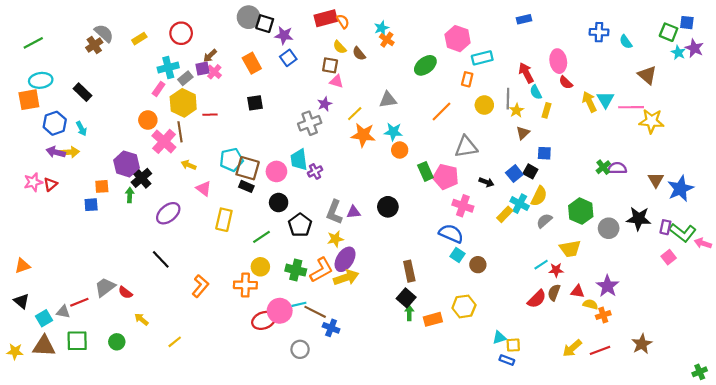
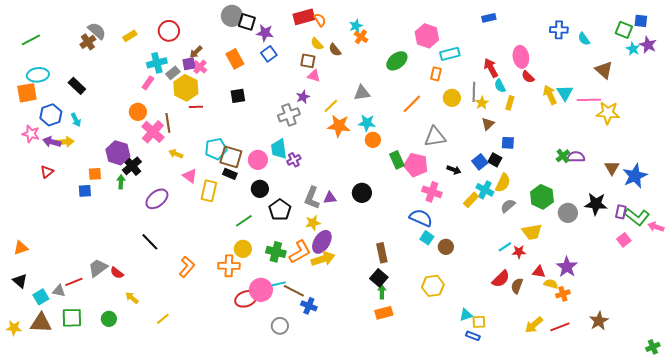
yellow hexagon: (183, 103) -> (186, 88), moved
pink star: (33, 182) -> (31, 134), moved, turned 30
yellow rectangle: (224, 220) -> (209, 191), moved
brown semicircle: (554, 293) -> (517, 286), moved
orange rectangle: (433, 319) -> (384, 313), moved

